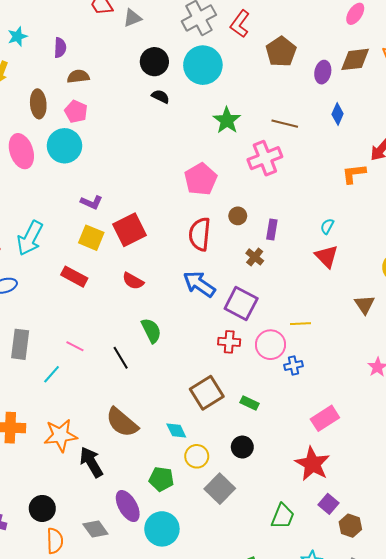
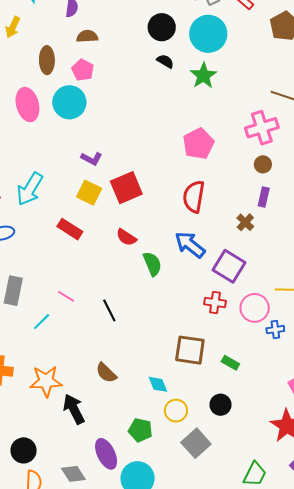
green star: (227, 120) -> (203, 76), moved
brown circle: (238, 216) -> (263, 164), moved
green semicircle: (151, 330) -> (152, 264), moved
brown square: (207, 393) -> (190, 350), turned 36
brown semicircle: (122, 422) -> (106, 373), size x0.7

